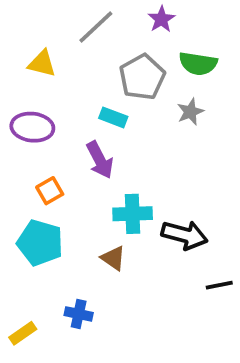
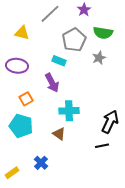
black arrow: (185, 235) -> (110, 122), moved, turned -80
black line: (219, 285) -> (102, 146), moved
blue cross: (79, 314) -> (41, 163), turned 32

